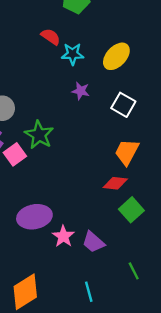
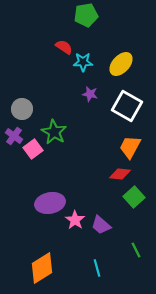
white square: (123, 105) -> (127, 106), size x1.4

